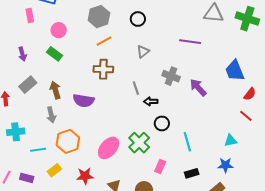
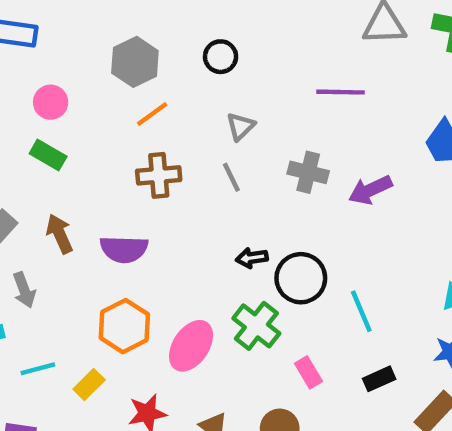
gray line: (136, 88) -> (231, 177), moved
purple arrow: (198, 88) -> (370, 190), turned -66
black arrow: (151, 101) -> (252, 258), moved
gray arrow: (51, 115) -> (24, 290), moved
black circle: (162, 123) -> (301, 278), size x1.5
orange hexagon: (68, 141) -> (124, 326), moved
pink rectangle: (160, 166) -> (309, 372), turned -48
yellow rectangle: (54, 170) -> (89, 385), moved

